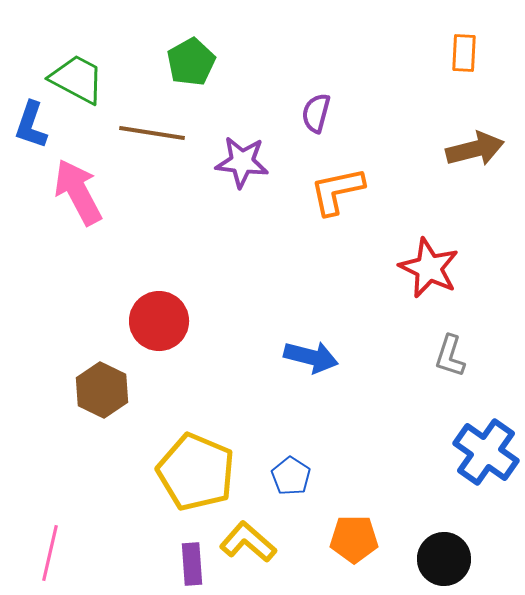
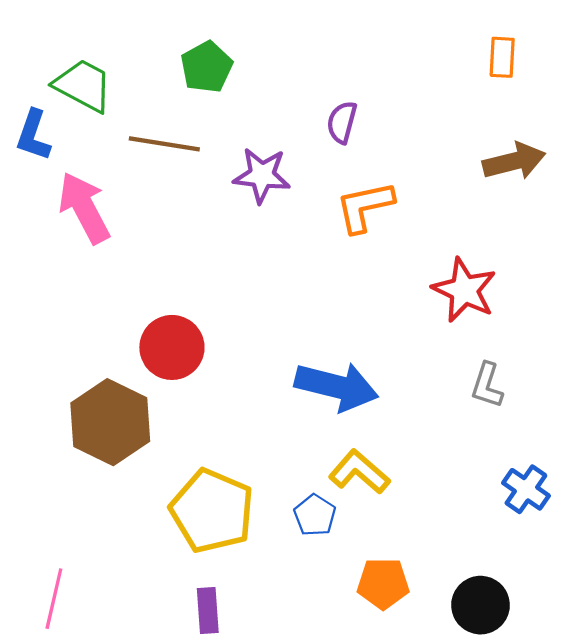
blue arrow: (311, 357) -> (337, 386), size x1.4
brown hexagon: (102, 390) -> (110, 422), size x1.4
blue cross: (486, 452) -> (526, 489), size x0.7
yellow L-shape: (248, 542) -> (359, 472), moved

